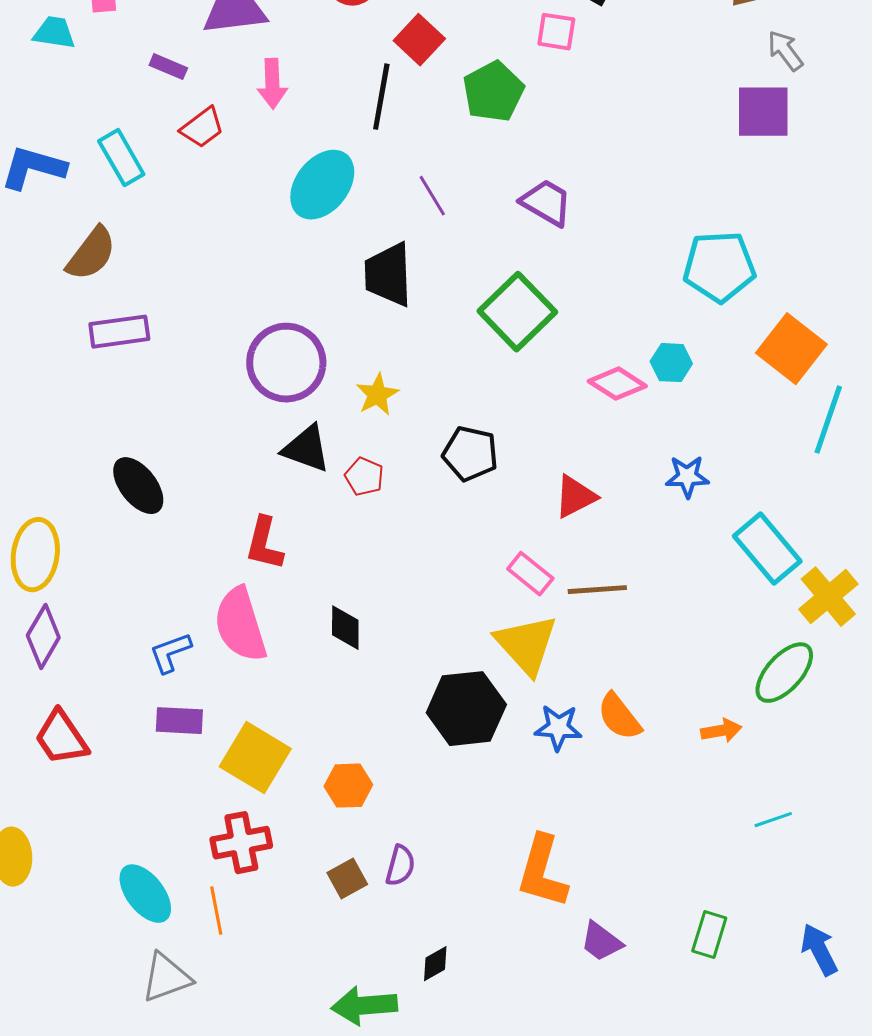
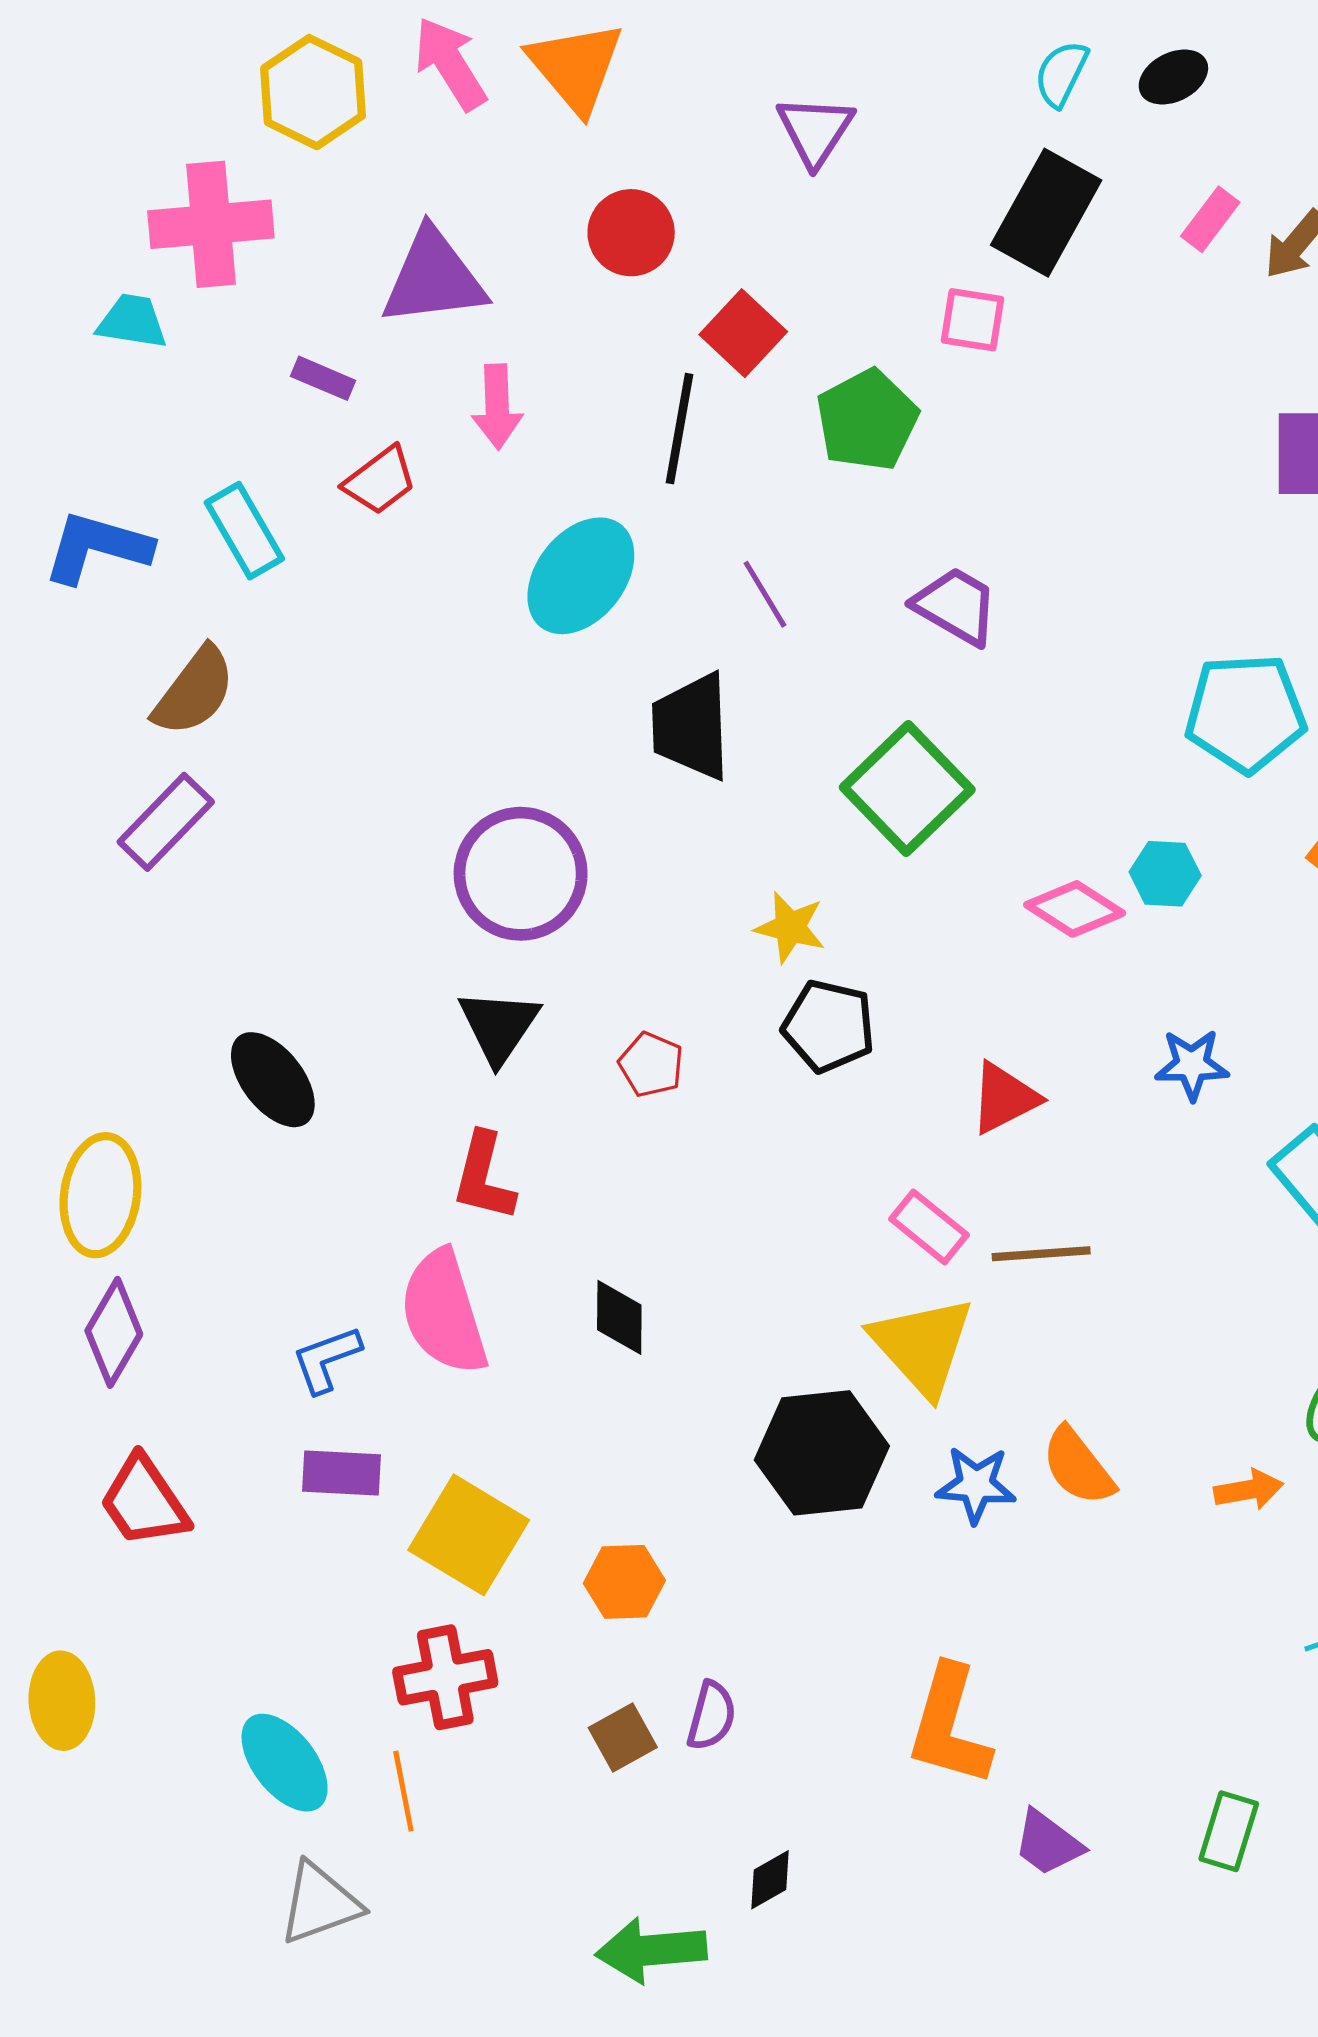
purple rectangle: (119, 332) -> (166, 822), moved, turned -38
yellow star: (377, 395) -> (790, 927), moved, turned -30
black triangle: (306, 449) -> (499, 1026), moved, turned 44

